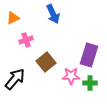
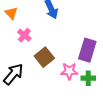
orange triangle: (13, 18) -> (11, 13), turned -48
pink cross: (26, 40) -> (24, 35), turned -32

